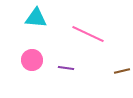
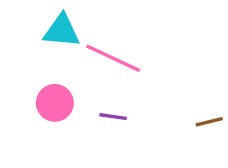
pink line: (88, 34) -> (113, 58), moved

